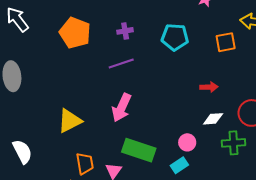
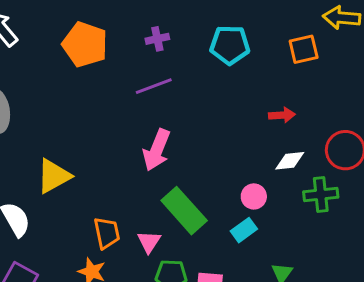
yellow triangle: (70, 121) -> (54, 176), moved
green rectangle: (139, 150) -> (184, 211), turned 32

